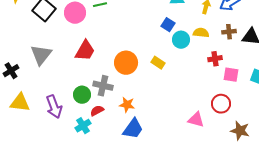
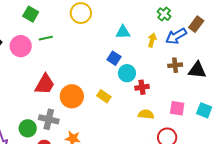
yellow semicircle: (201, 33) -> (146, 114), moved
red trapezoid: (85, 51) -> (45, 84), moved
red cross: (215, 59) -> (142, 87), moved

